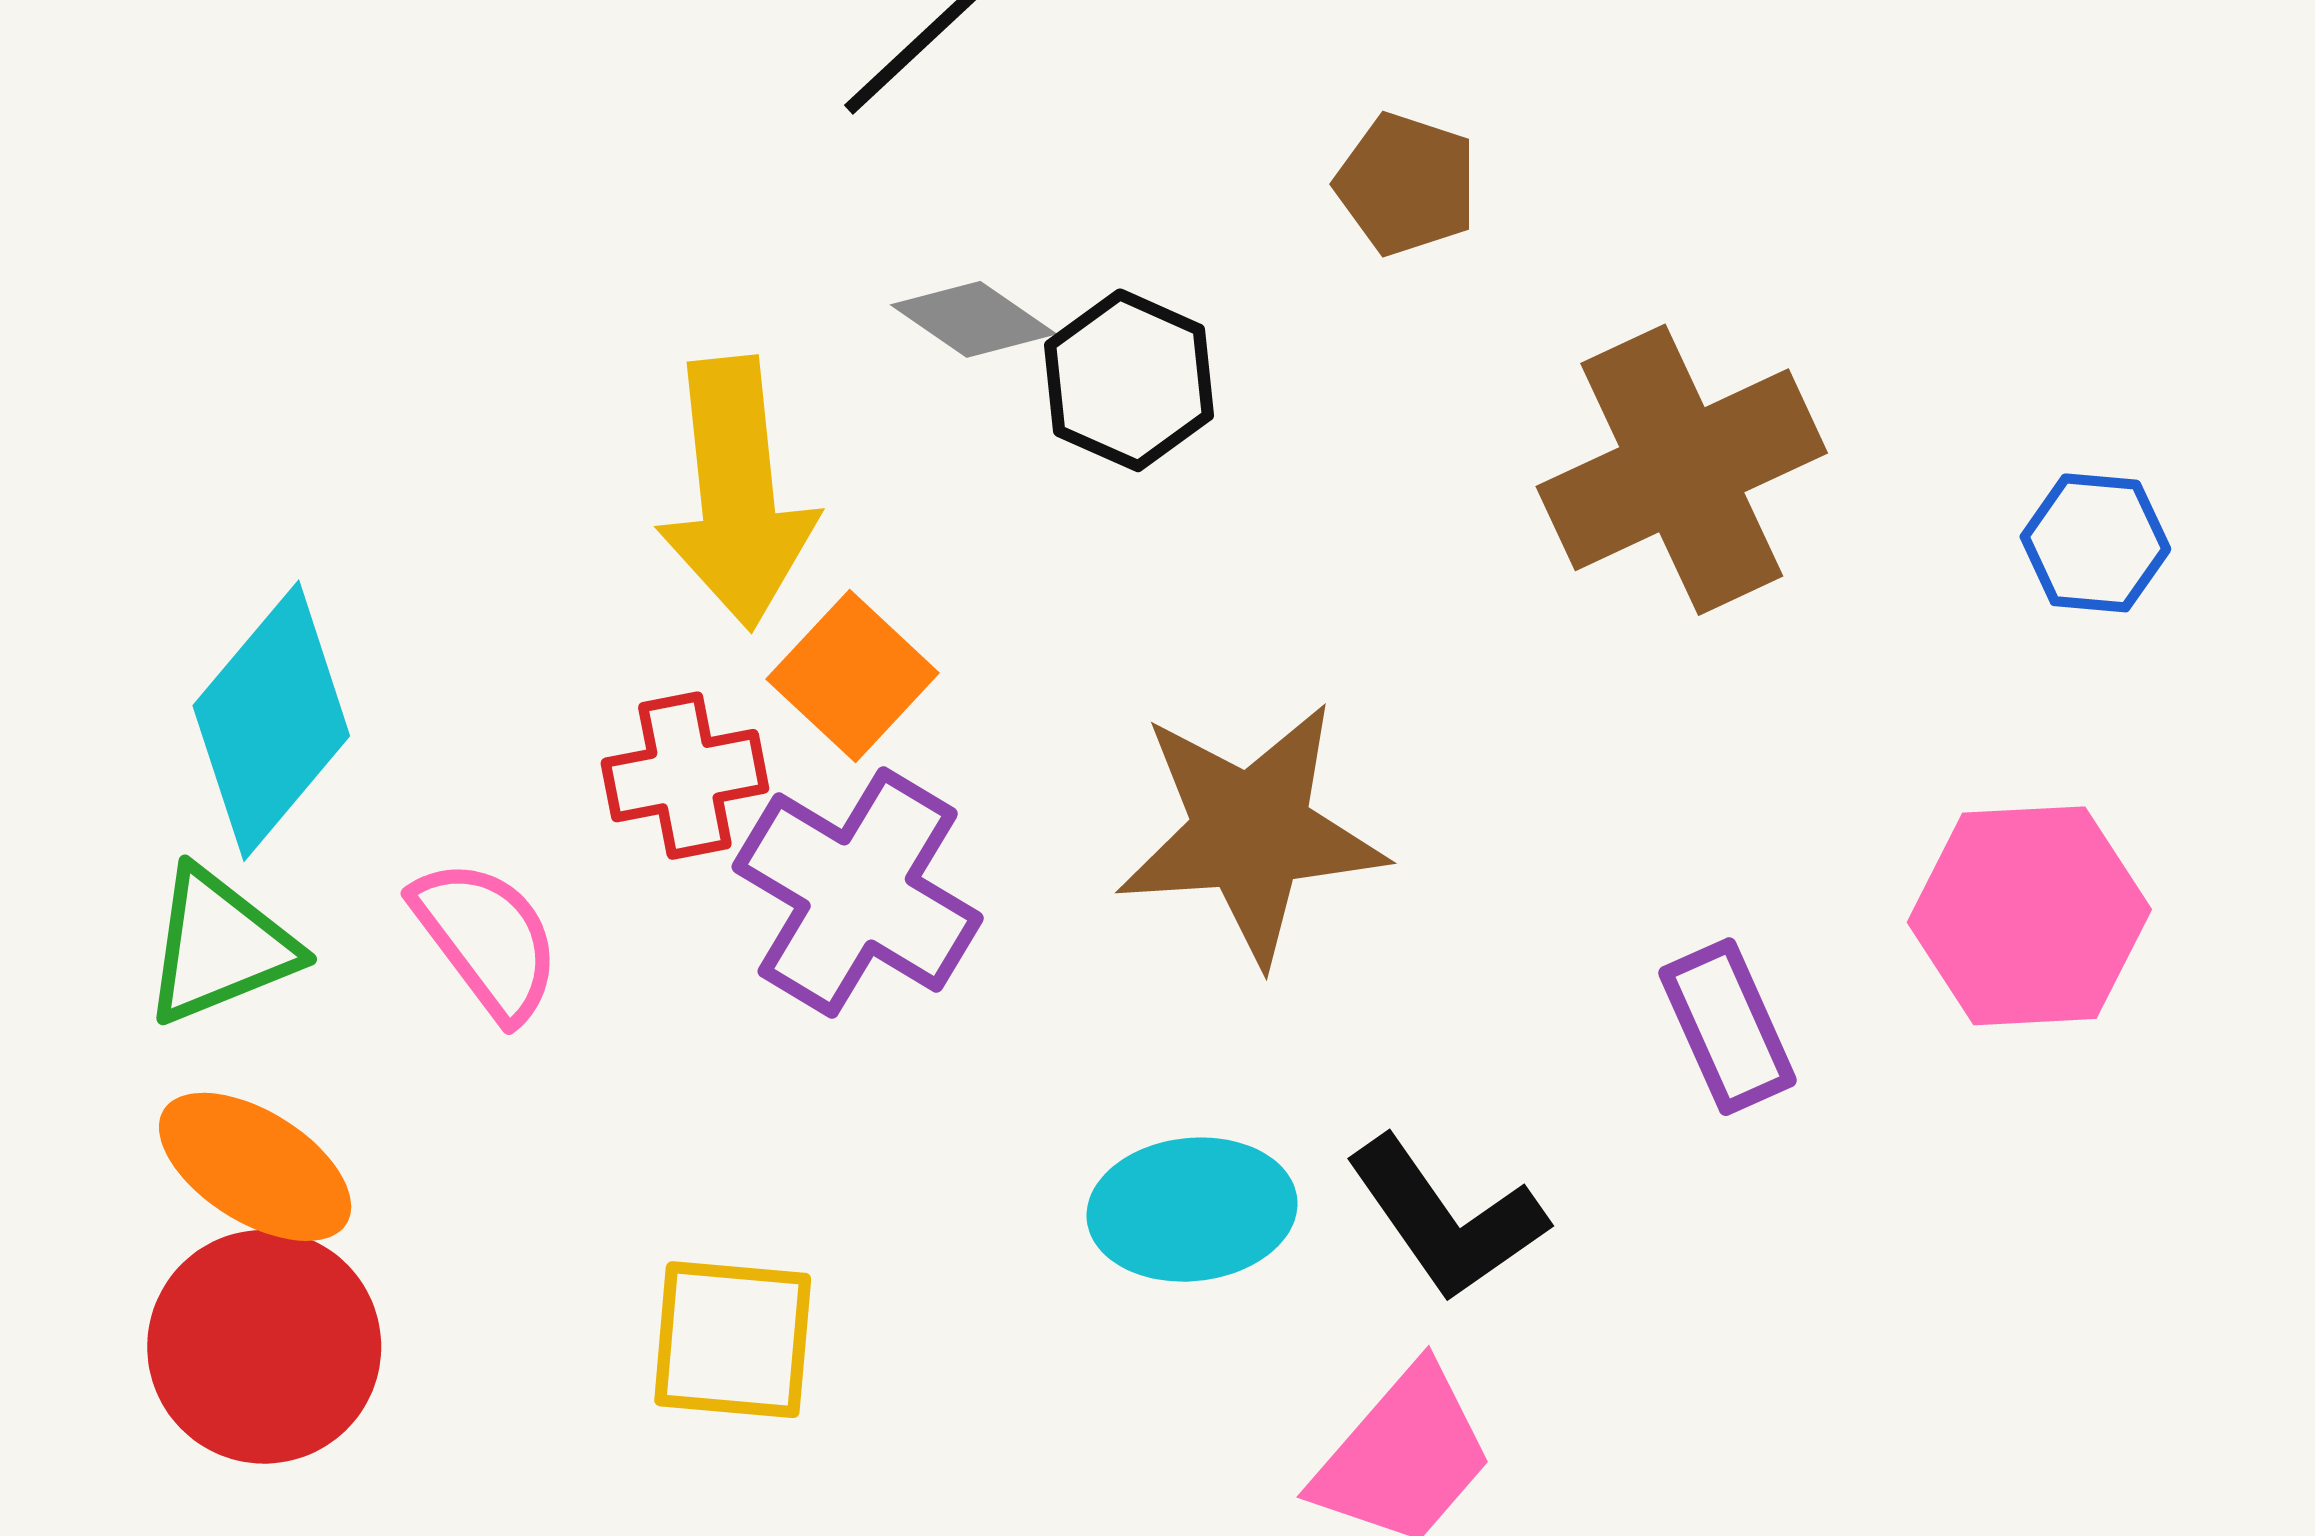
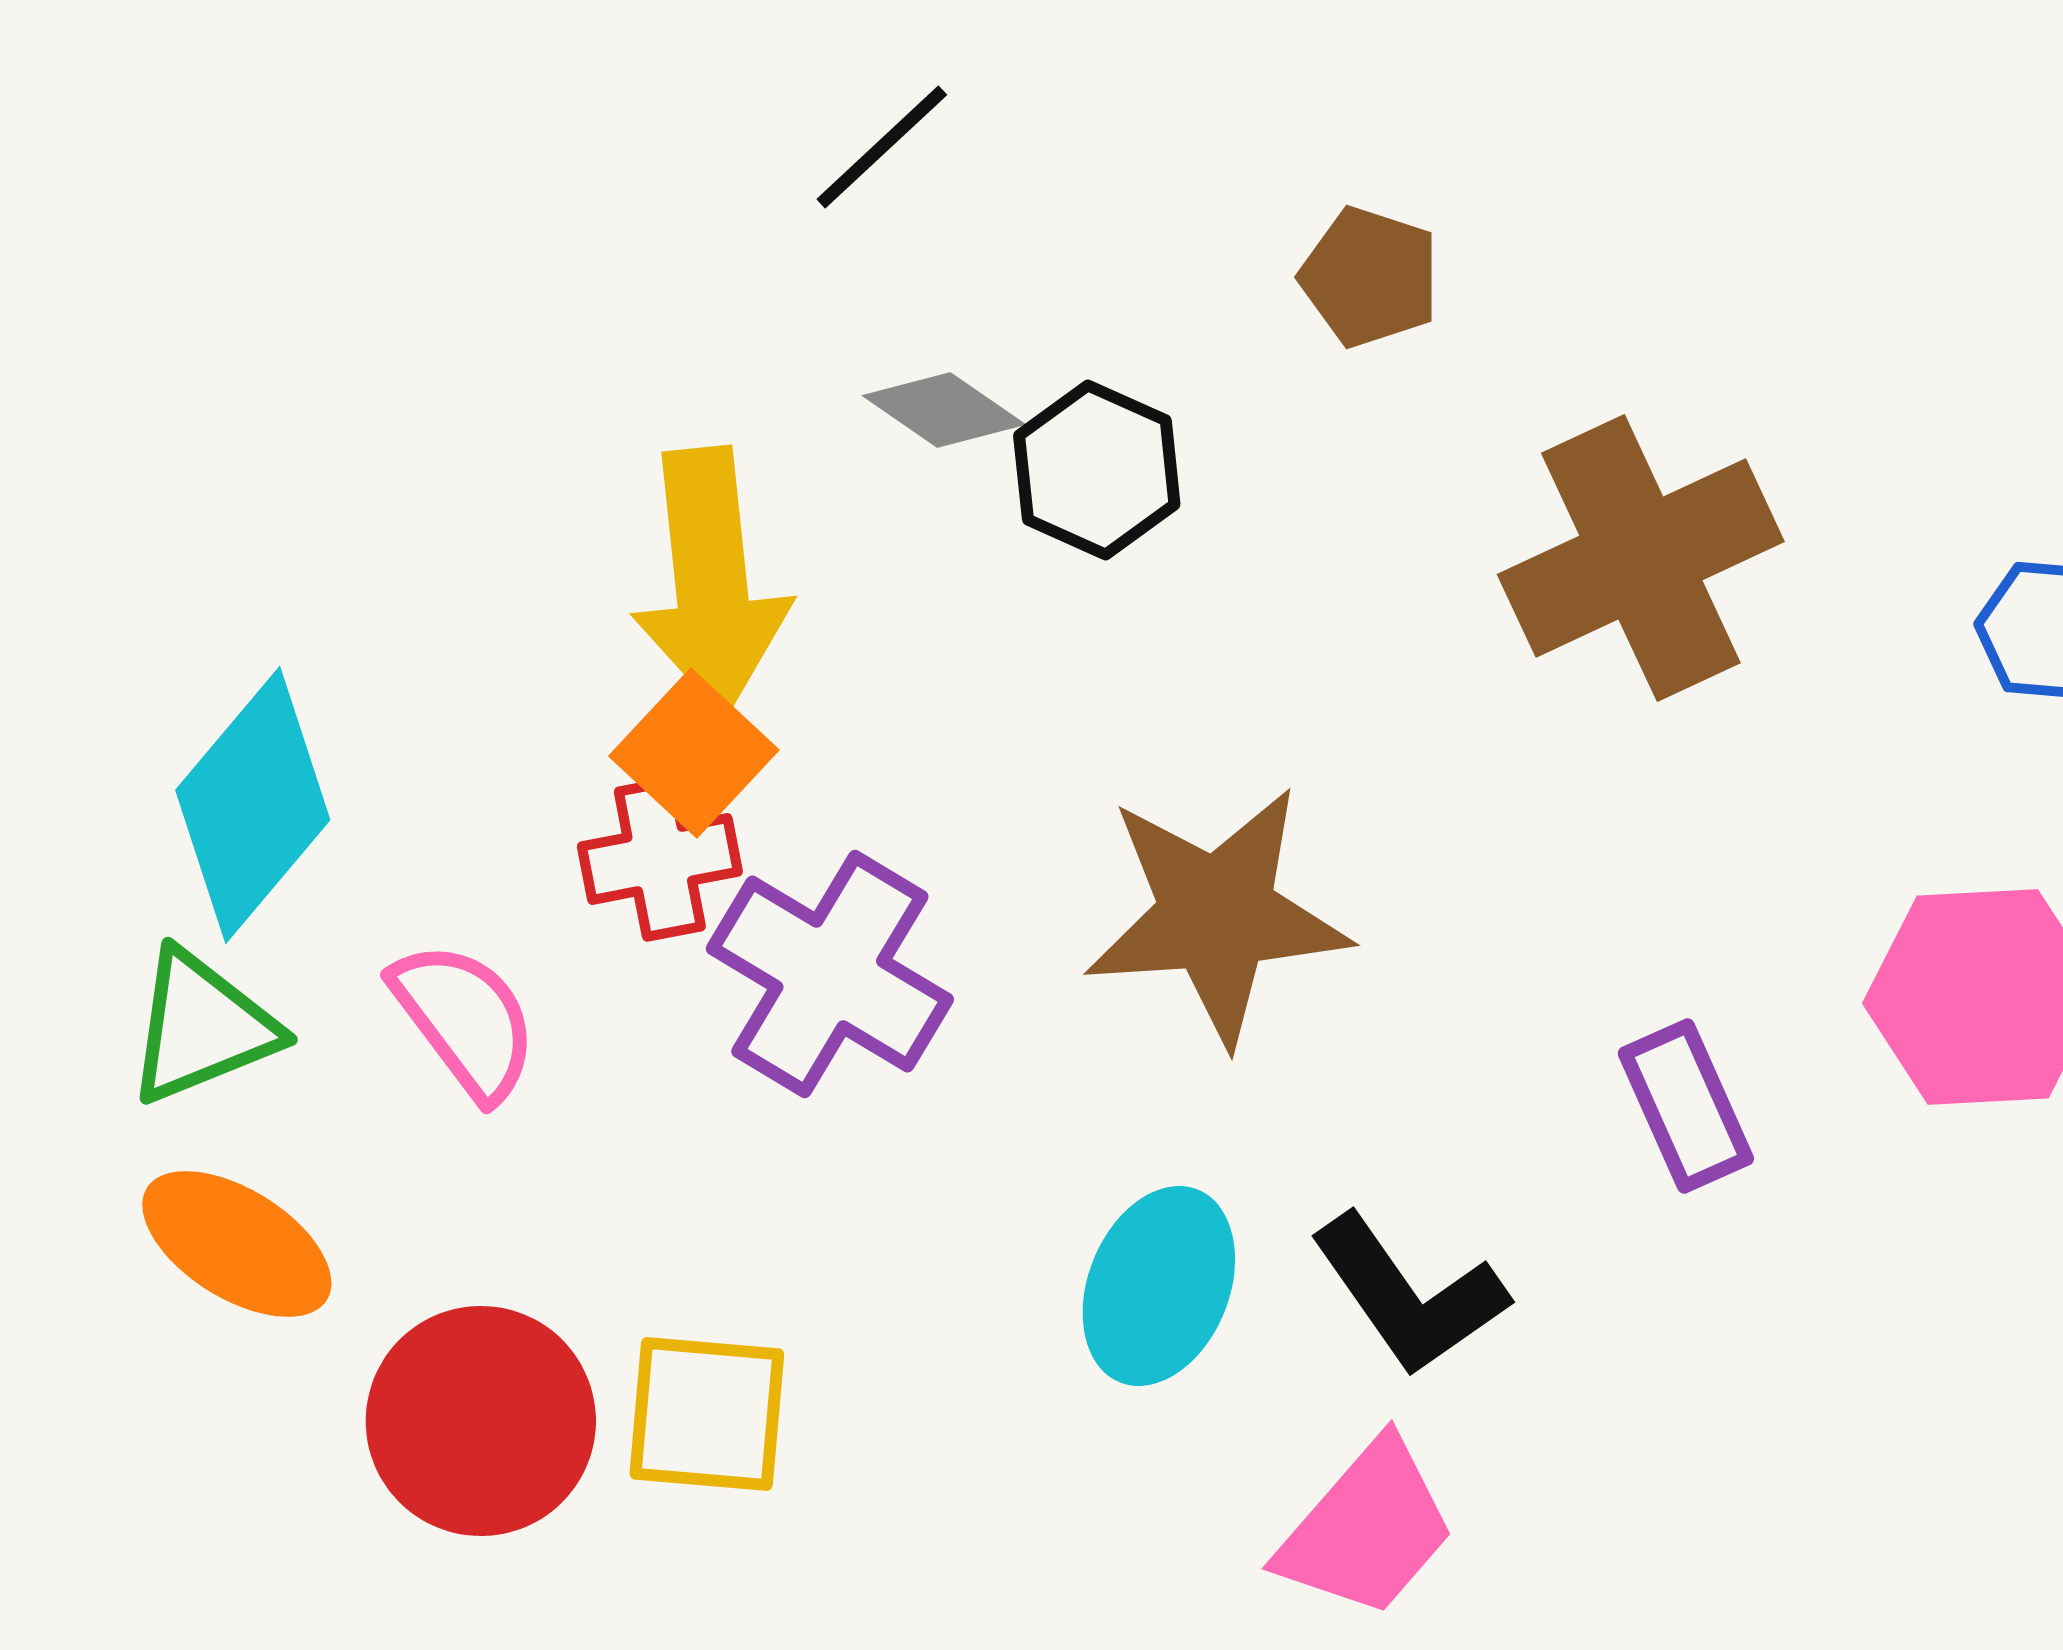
orange square: (853, 676) -> (694, 753), moved
cyan ellipse: (1192, 1210) -> (1159, 1286), turned -62
red circle: (264, 1347) -> (481, 1421), moved

